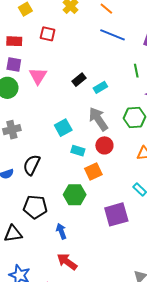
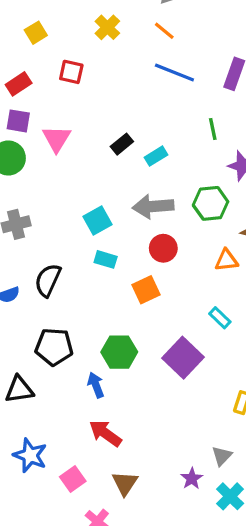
red rectangle: (14, 41) -> (19, 84), turned -35
gray arrow: (98, 119) -> (153, 206), turned -60
cyan rectangle: (78, 151) -> (106, 259), moved
green hexagon: (75, 195) -> (119, 352), moved
purple square: (116, 214) -> (183, 358), turned -30

